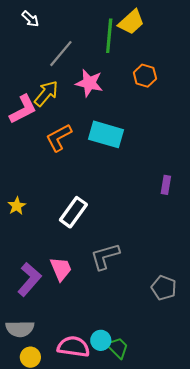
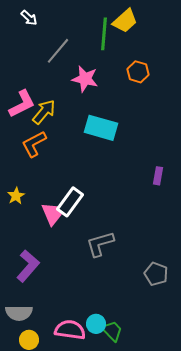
yellow arrow: (46, 93) -> (44, 112), moved
orange L-shape: (59, 138) -> (34, 144), moved
pink trapezoid: (61, 269) -> (52, 214), moved

